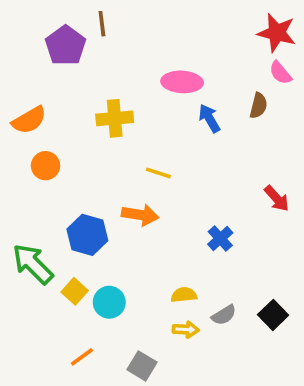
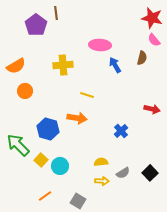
red arrow: (277, 198) -> (152, 109), turned -35

